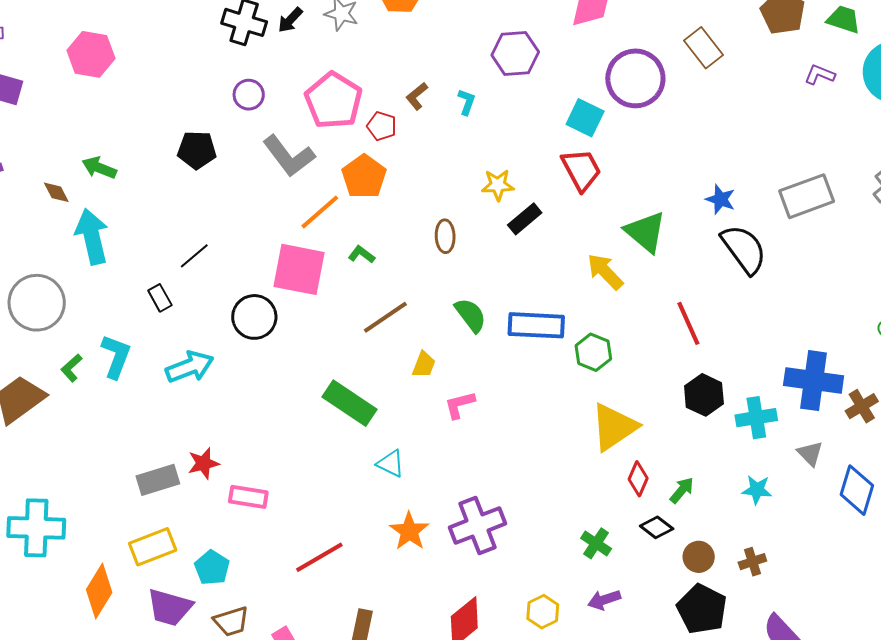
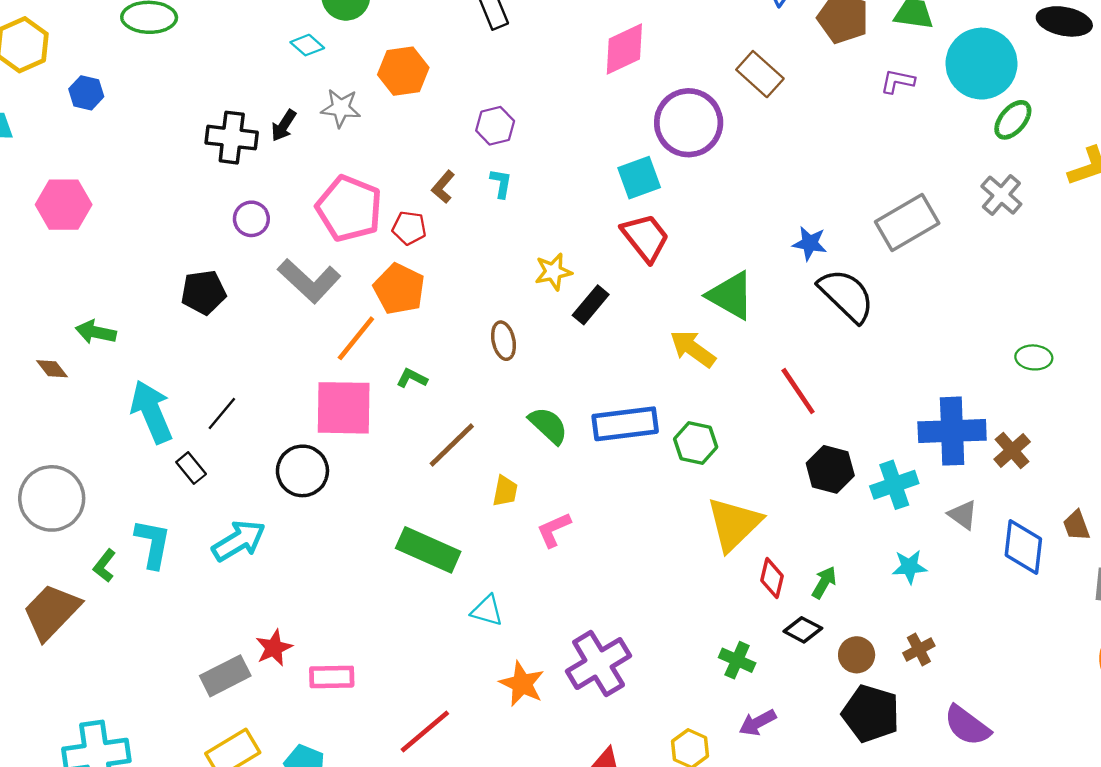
purple hexagon: (515, 53) -> (495, 126), moved, size x0.7
cyan square: (585, 118) -> (639, 178), turned -36
cyan arrow: (92, 237) -> (152, 412), moved

